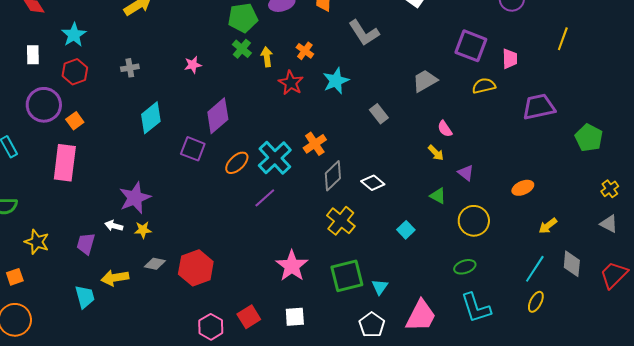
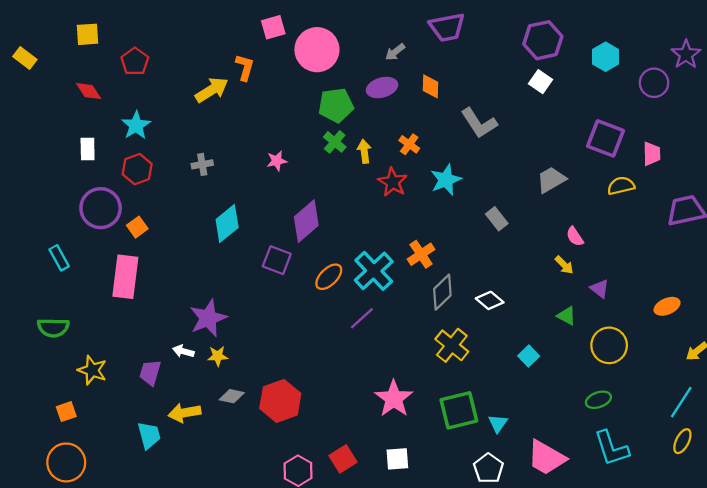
pink trapezoid: (421, 316) -> (546, 458), turned 93

